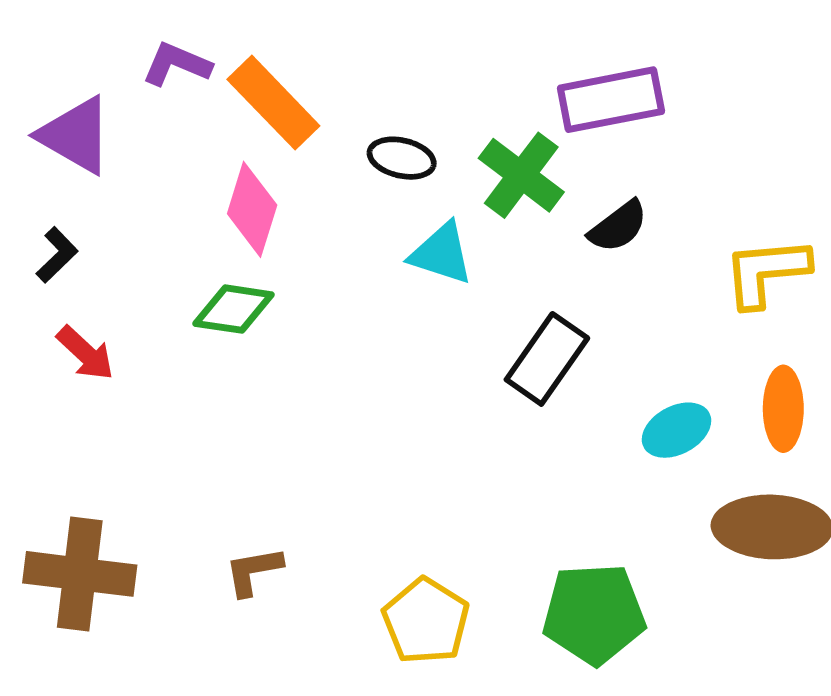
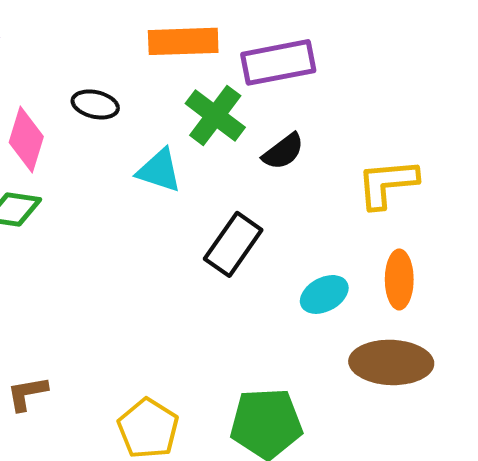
orange rectangle: (273, 103) -> (183, 41), moved, turned -48
black ellipse: (402, 158) -> (95, 104), moved

